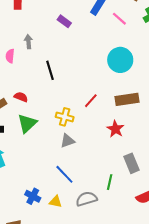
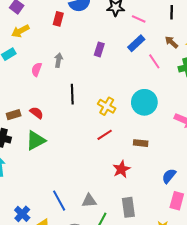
purple rectangle: (64, 21) -> (99, 49), turned 56
brown rectangle: (127, 99) -> (141, 143), size x0.6
yellow cross: (65, 117) -> (107, 106), moved
gray triangle: (67, 141) -> (89, 201), moved

